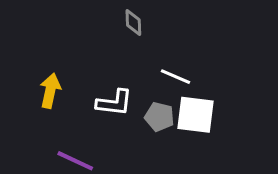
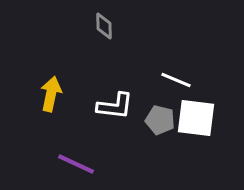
gray diamond: (133, 23) -> (104, 26), moved

